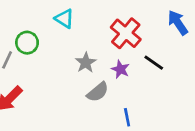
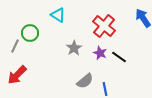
black line: (154, 63) -> (119, 57), moved
gray semicircle: (98, 92) -> (85, 81), moved

